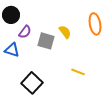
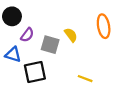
black square: (32, 83) -> (35, 72), moved, turned 35

